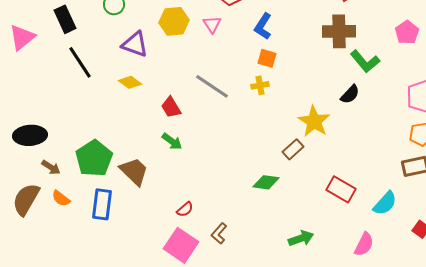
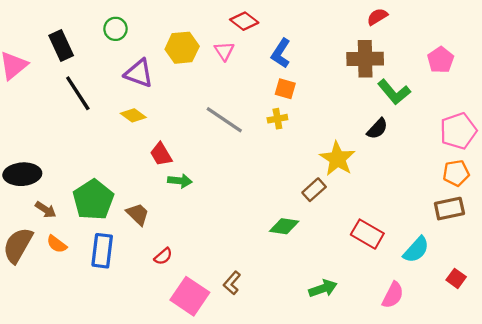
red trapezoid: (171, 107) -> (161, 154), moved
green arrow: (172, 141) -> (180, 181), turned -30
brown trapezoid: (134, 171) -> (138, 214), size x0.7
red semicircle: (185, 209) -> (163, 256), moved

